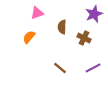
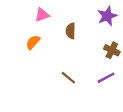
brown cross: (84, 38) -> (112, 50), moved

